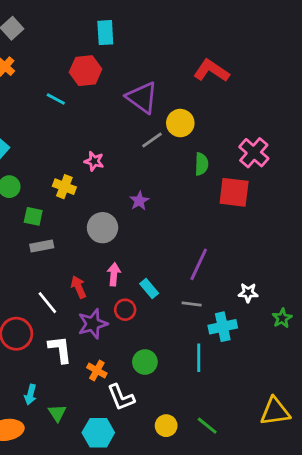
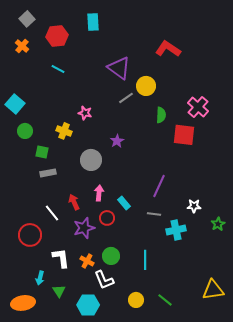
red hexagon: (86, 71) -> (57, 36), moved
white L-shape: (60, 349) -> (61, 258), moved
cyan line: (199, 358) -> (145, 260), moved
green circle: (145, 362) -> (111, 256), moved

